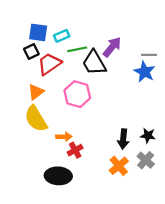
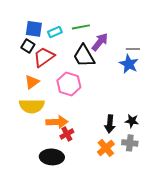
green line: (77, 49) -> (81, 27), moved
black square: (31, 52) -> (28, 46), turned -32
yellow semicircle: (36, 119) -> (32, 106), turned -60
orange arrow: (64, 137) -> (57, 122), size x1.5
gray cross: (146, 160) -> (130, 143), turned -35

